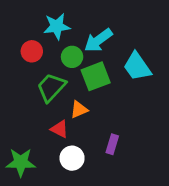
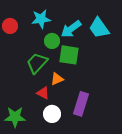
red circle: (32, 51) -> (10, 26), moved
cyan trapezoid: (137, 67) -> (99, 28), moved
green square: (96, 76) -> (69, 55), turned 30
purple rectangle: (112, 144) -> (81, 104), size x1.6

